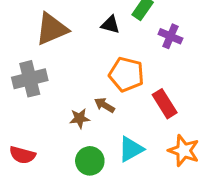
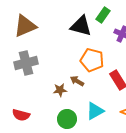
black triangle: (110, 25) -> (81, 26), size x1.6
brown triangle: (52, 29) -> (25, 26), moved

